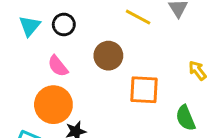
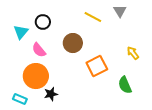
cyan triangle: (30, 26) -> (21, 32), moved
orange square: (144, 90) -> (97, 66), turned -30

